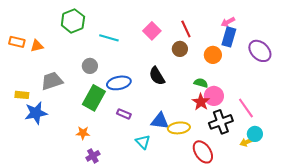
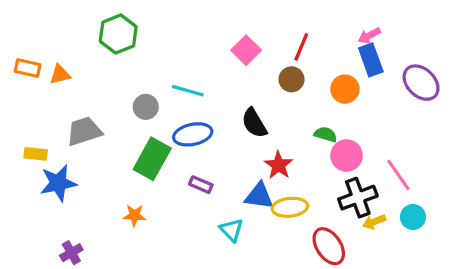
red line: (186, 29) -> (301, 47), turned 48
blue rectangle: (229, 37) -> (371, 60), turned -36
cyan line: (109, 38) -> (188, 91), moved
red star: (201, 102) -> (279, 165), moved
yellow arrow: (247, 142) -> (374, 222), moved
purple cross: (93, 156) -> (71, 253), moved

